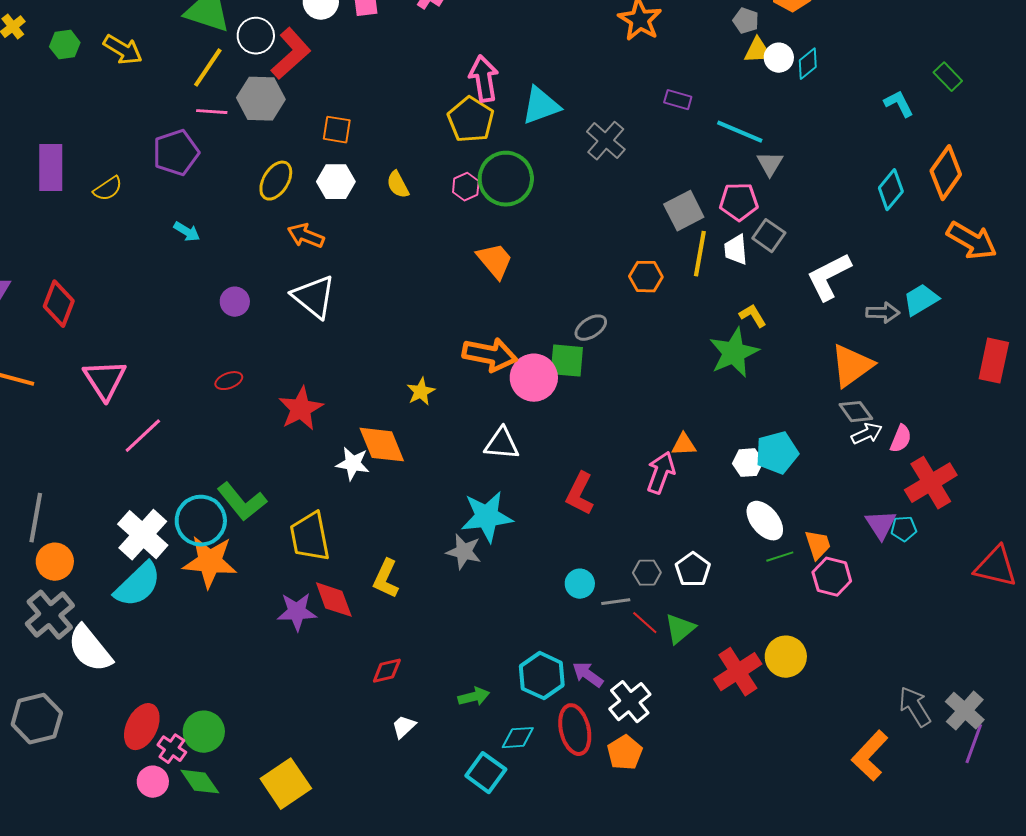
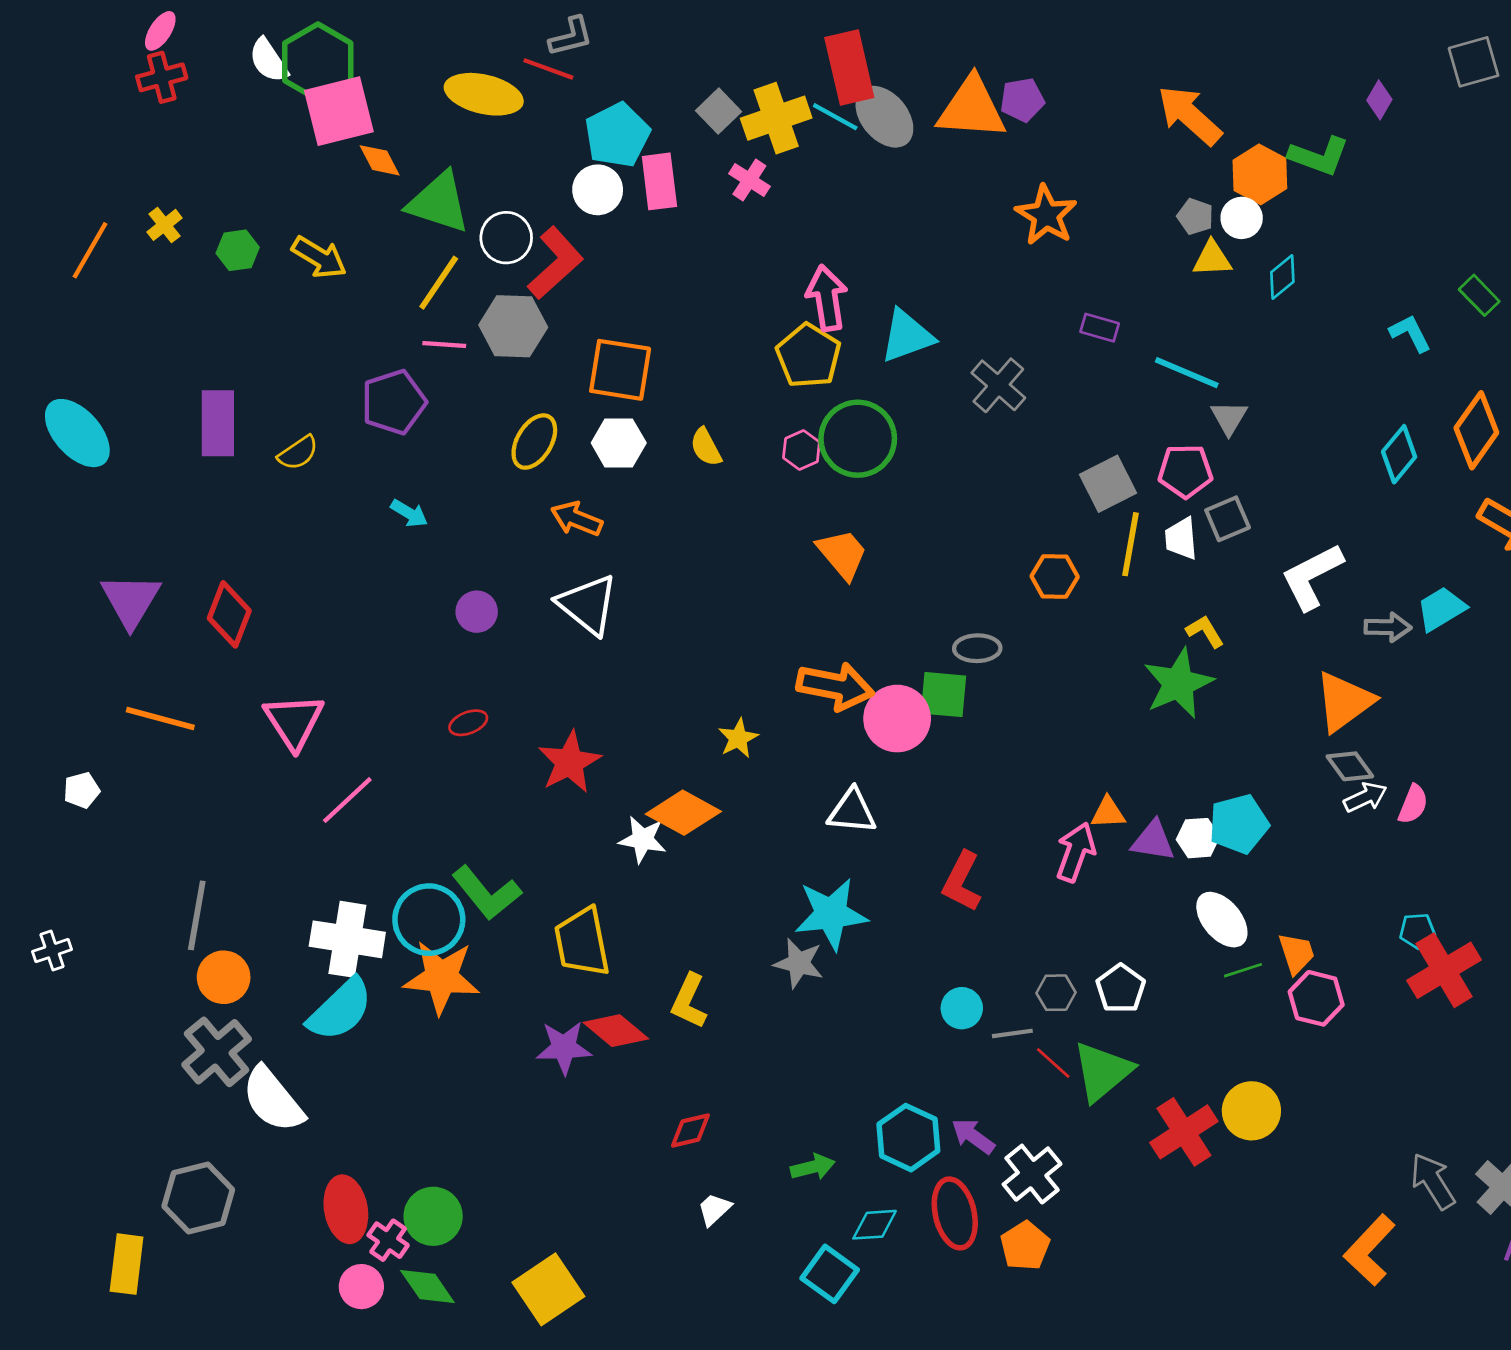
white circle: (779, 58) -> (1242, 218), moved
orange square: (337, 130) -> (620, 370), size x1.6
gray square: (769, 236) -> (1228, 519), turned 32
gray ellipse: (591, 328) -> (977, 648), turned 32
orange diamond: (382, 445) -> (683, 813), turned -39
red cross: (931, 483) -> (1444, 970), moved
purple triangle: (881, 525) -> (1153, 841), moved, turned -48
white cross: (143, 535) -> (347, 939), turned -33
red diamond: (334, 600) -> (616, 1031), turned -30
green triangle: (680, 629) -> (1102, 1071), size x1.4
red ellipse: (142, 727) -> (346, 1209), turned -36

